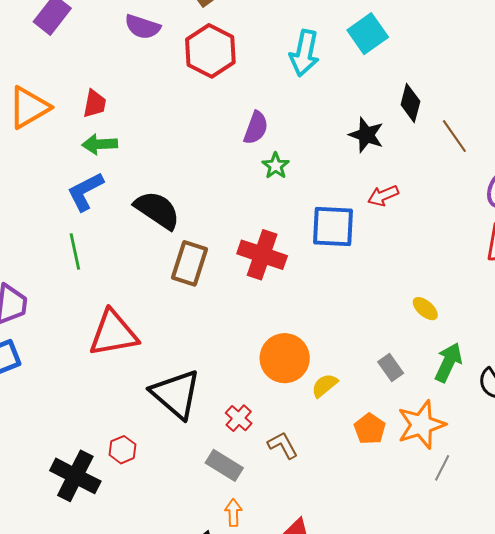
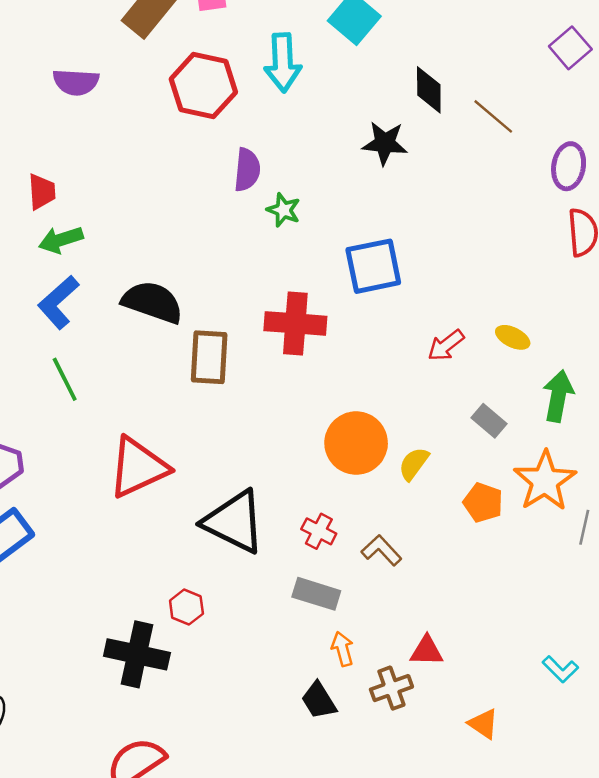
red hexagon: (210, 51) -> (203, 86), moved
red arrow: (383, 196) -> (446, 345), moved

